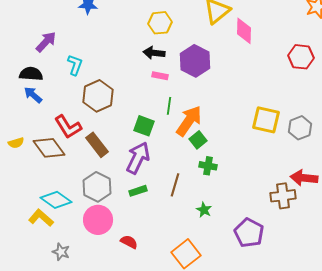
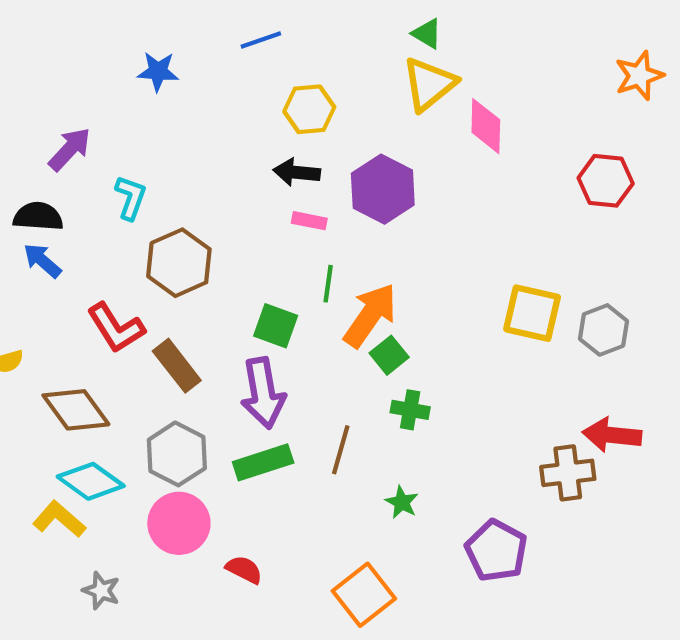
brown diamond: (49, 148) -> (76, 410), moved
purple arrow: (138, 158) -> (263, 393), turned 144
green rectangle: (138, 191) -> (263, 462), size x1.5

